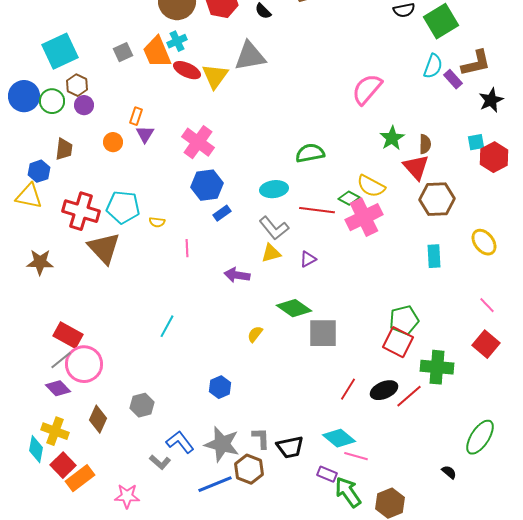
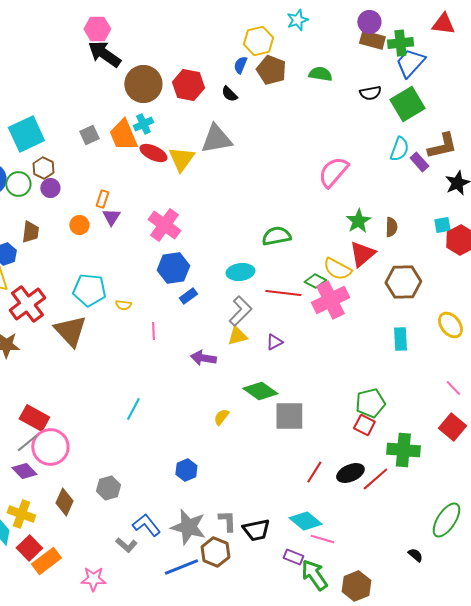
red triangle: (416, 167) -> (362, 254), moved, turned 32
red cross: (81, 211) -> (27, 304), moved, turned 36
gray L-shape: (274, 228) -> (240, 311), turned -96
red square: (398, 342) -> (364, 425), size x0.7

